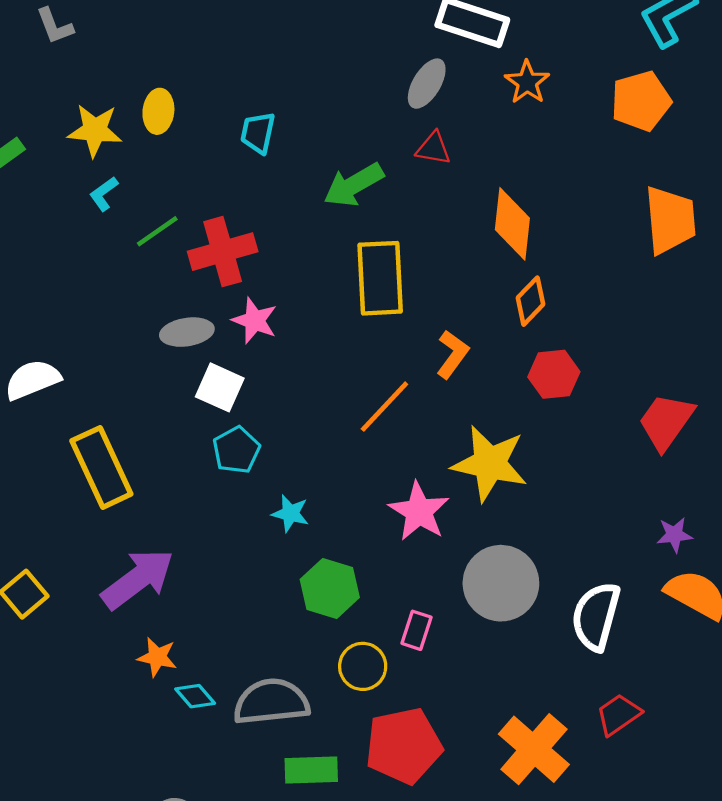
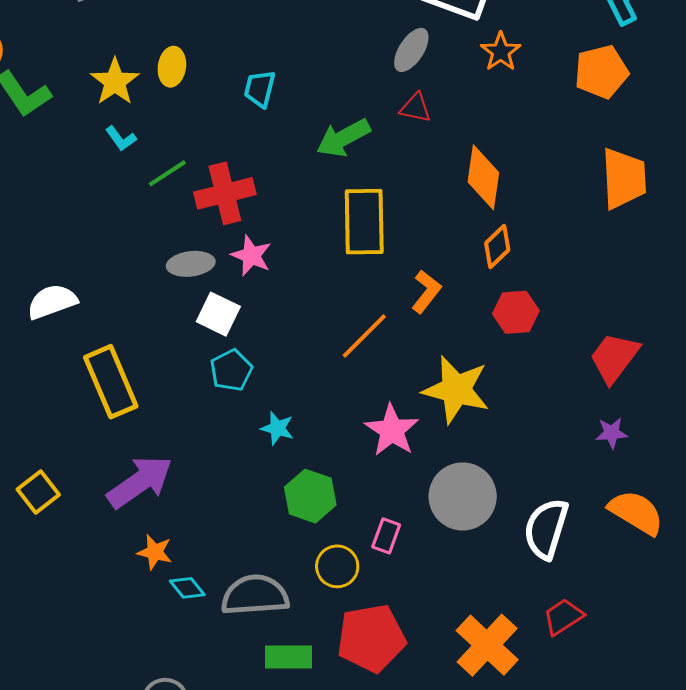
yellow star: (95, 130) -> (115, 82), turned 30
cyan L-shape: (104, 194) -> (121, 138), turned -92
purple star: (674, 535) -> (612, 433), moved

